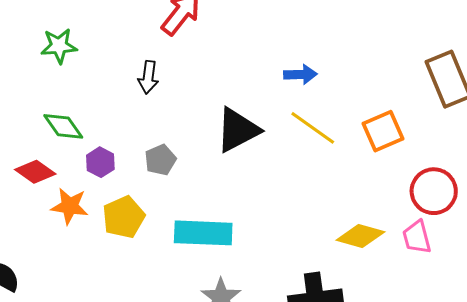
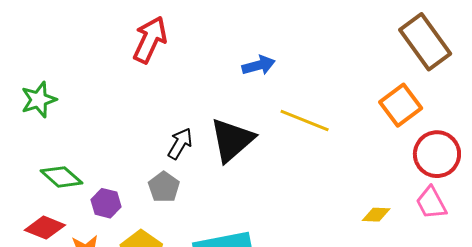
blue arrow: (300, 74) -> (259, 65), moved
black arrow: (148, 77) -> (180, 143), moved, turned -144
orange square: (383, 131) -> (401, 105), moved
yellow diamond: (360, 236) -> (376, 215), size x0.6

